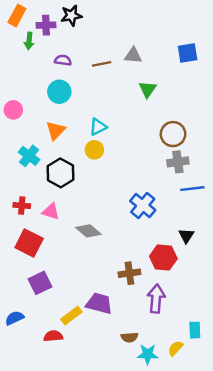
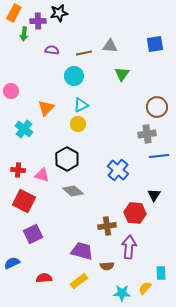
cyan circle: (59, 92) -> (74, 76), moved
brown circle: (173, 134) -> (157, 107), moved
black hexagon: (60, 173) -> (67, 159), moved
yellow rectangle: (71, 316) -> (79, 281), moved
brown semicircle: (129, 337) -> (107, 266), moved

